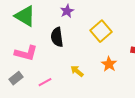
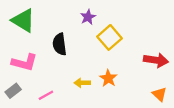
purple star: (67, 11) -> (88, 17), moved
orange star: (109, 64) -> (108, 78), moved
yellow arrow: (77, 71) -> (82, 83), turned -40

